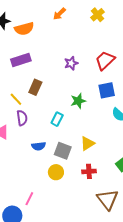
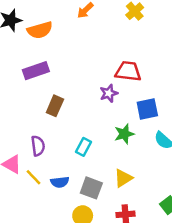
red trapezoid: (105, 60) -> (128, 71), moved, turned 50
purple star: (71, 63) -> (109, 93), moved
yellow line: (16, 99) -> (33, 177), moved
green star: (78, 101) -> (124, 134), moved

